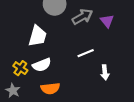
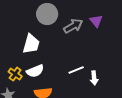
purple triangle: (107, 21) -> (96, 21), moved
white line: (86, 53) -> (76, 70), moved

